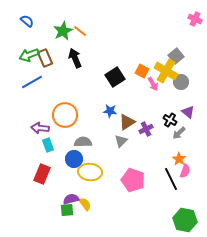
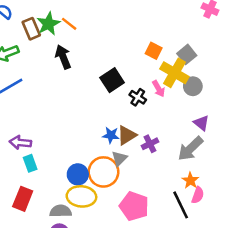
brown rectangle: (45, 58) -> (31, 29), moved
orange square: (142, 71) -> (154, 51), moved
blue star: (110, 111) -> (111, 135), moved
orange circle: (65, 115) -> (103, 172), moved
black cross: (170, 120) -> (138, 97), moved
gray arrow: (179, 133) -> (190, 149), size x1.6
gray semicircle: (83, 142) -> (61, 211), moved
blue circle: (74, 159) -> (78, 174), moved

